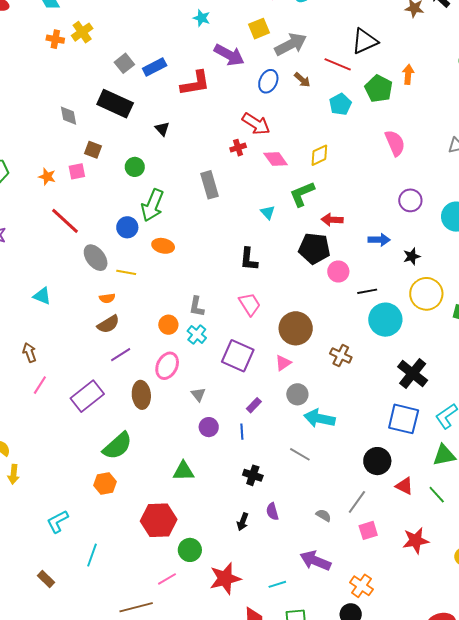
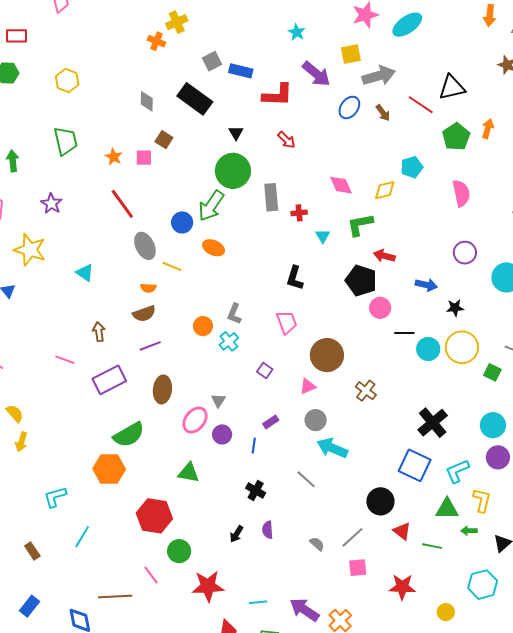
orange cross: (55, 39) -> (156, 41), moved
blue rectangle: (155, 67) -> (241, 71), turned 30
cyan pentagon: (340, 104) -> (412, 167), moved
red arrow: (256, 124) -> (286, 140), moved, size x0.7
red cross: (238, 148) -> (299, 213), moved
green circle: (135, 167) -> (233, 171), moved, size x1.8
cyan circle: (385, 320) -> (428, 349), moved, size x0.7
brown arrow: (29, 353) -> (99, 332), moved
purple square: (238, 356) -> (265, 370), size x0.5
pink ellipse: (167, 366) -> (195, 420), moved
pink line: (40, 385) -> (65, 360), turned 66
orange hexagon: (105, 483) -> (109, 469), size x1.4
green line: (437, 495) -> (432, 546), turned -48
purple arrow: (315, 561) -> (304, 610), moved
pink line: (167, 579) -> (151, 575), turned 72

